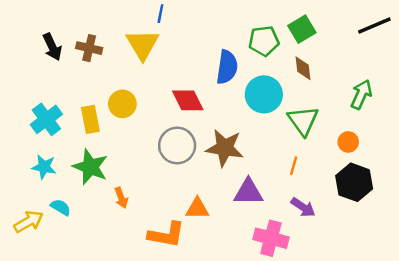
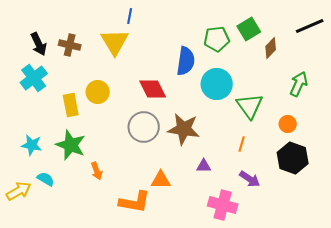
brown diamond: (303, 68) -> (271, 48), moved, turned 50
cyan cross: (46, 119) -> (34, 78), moved
purple triangle: (248, 192) -> (204, 166), size x0.6

